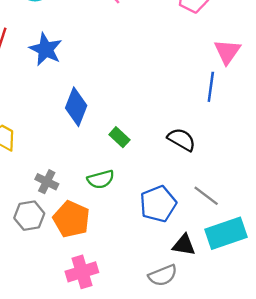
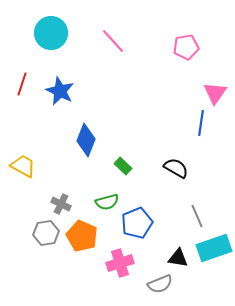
gray line: (206, 196) -> (197, 216), turned 30
blue pentagon: (158, 204) -> (137, 223), moved
pink cross: (82, 272) -> (120, 263), moved

